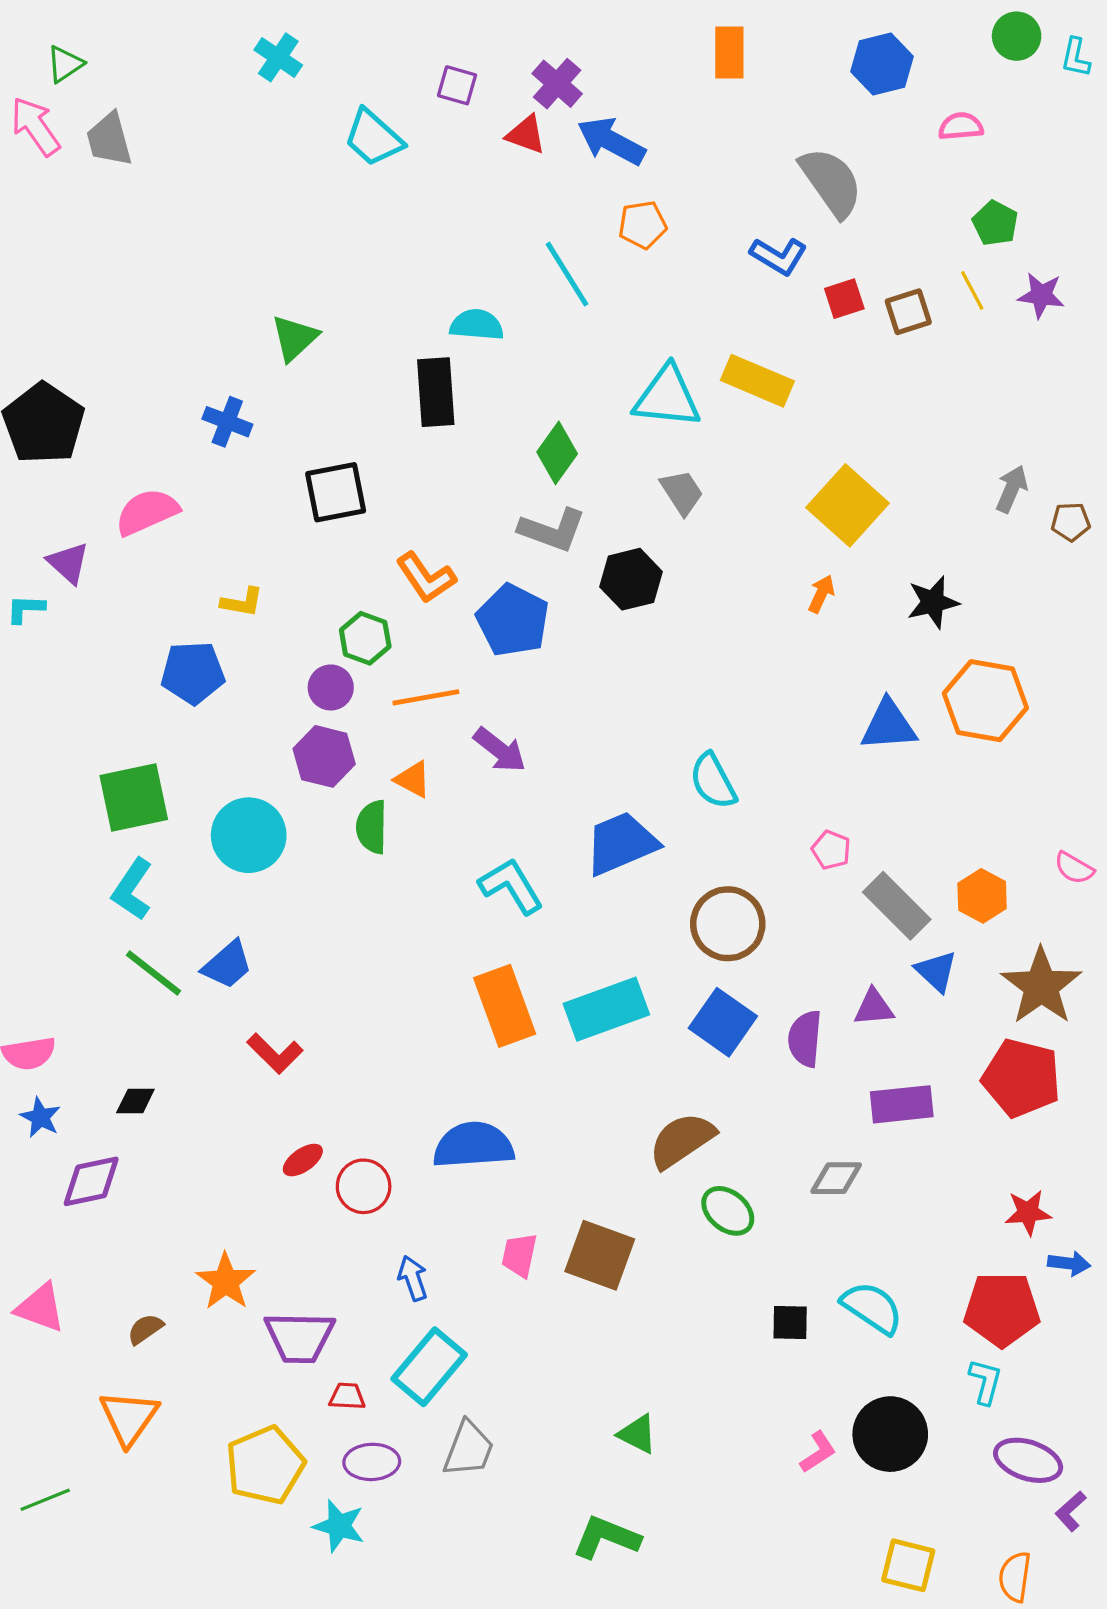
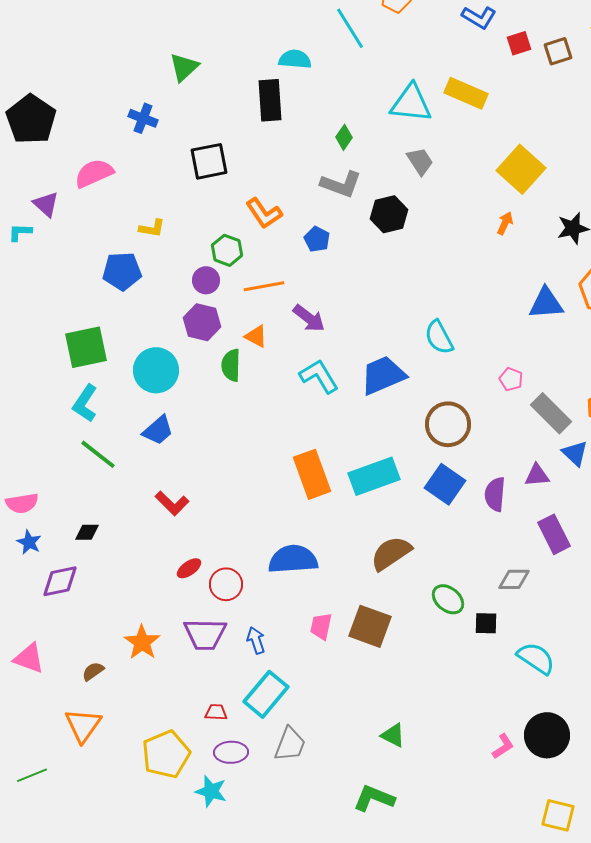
green diamond: (557, 453) -> (344, 137), size x0.7
blue pentagon: (513, 620) -> (317, 239), size x0.6
cyan L-shape: (511, 886) -> (319, 376), moved
blue trapezoid: (227, 965) -> (158, 430), moved
purple rectangle: (902, 1104) -> (554, 534), turned 69
brown semicircle: (682, 1140) -> (391, 553), moved
black square: (790, 1322) -> (486, 623), moved
purple trapezoid: (300, 1337) -> (205, 634), moved

